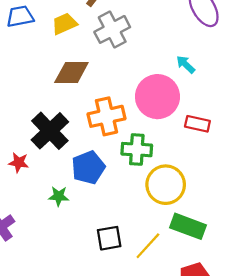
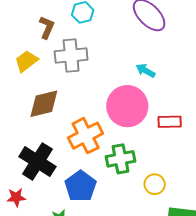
gray cross: (112, 29) -> (71, 55), turned 36
yellow circle: (166, 185) -> (155, 184), size x0.6

